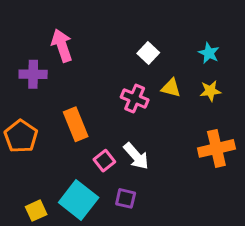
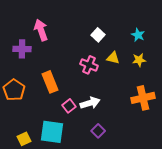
white arrow: (136, 156) -> (90, 103), turned -66
purple square: (126, 198) -> (98, 131), moved, turned 32
cyan square: (79, 200) -> (52, 132), turned -30

